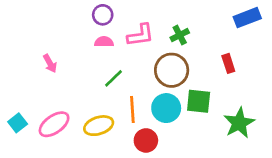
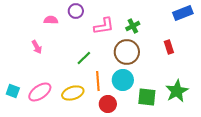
pink semicircle: (104, 42) -> (51, 20), moved
green square: (199, 101) -> (147, 97), moved
cyan square: (18, 123) -> (13, 91), turned -32

